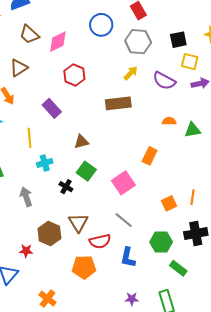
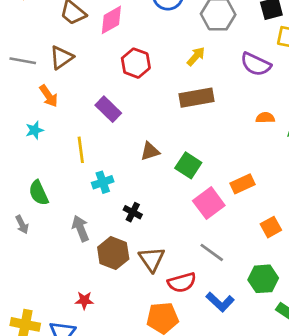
yellow arrow: (131, 73) -> (196, 56), moved
orange rectangle: (150, 156) -> (243, 184), moved, turned 42
green square: (86, 171) -> (188, 165), moved
brown hexagon: (49, 234) -> (113, 253), moved
blue L-shape: (128, 257) -> (220, 302), turned -55

